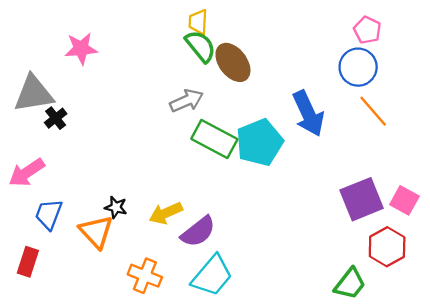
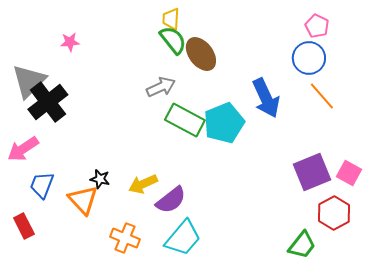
pink star: (81, 49) -> (70, 42), size x0.7
gray triangle: (34, 94) -> (29, 81), turned -36
black cross: (56, 118) -> (48, 102), size x2.0
red rectangle: (28, 262) -> (24, 226), turned -45

